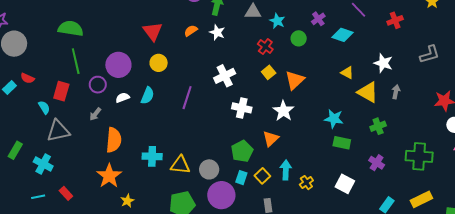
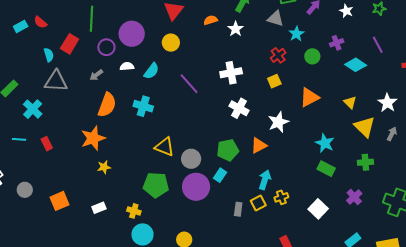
orange triangle: (295, 80) -> (309, 97), moved
purple line: (187, 98) -> (189, 84), turned -75
cyan cross: (152, 156) -> (143, 106), moved
yellow square: (262, 176) -> (258, 203), moved

